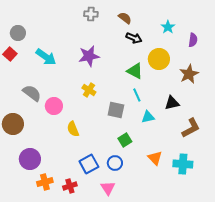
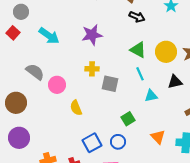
yellow circle: (159, 59) -> (166, 52), moved
yellow cross: (89, 90) -> (92, 69), turned -32
gray square: (116, 110) -> (110, 84), moved
purple circle: (30, 159) -> (19, 138), moved

